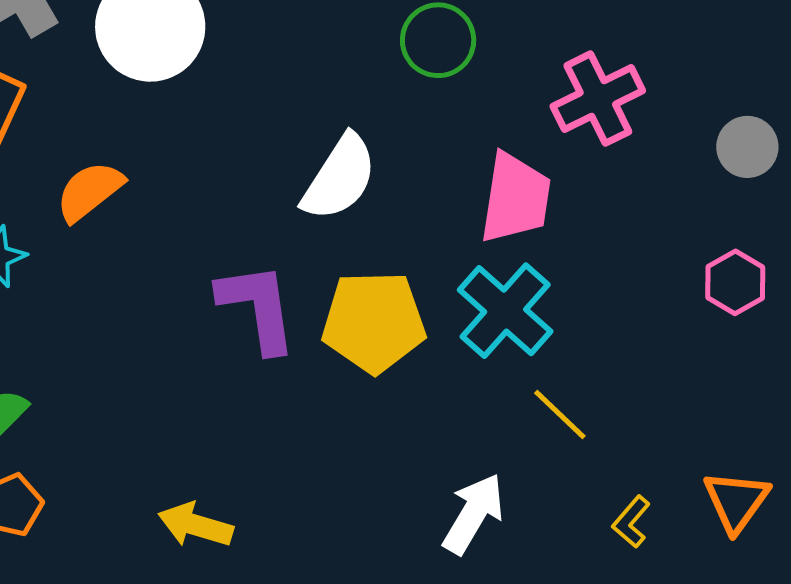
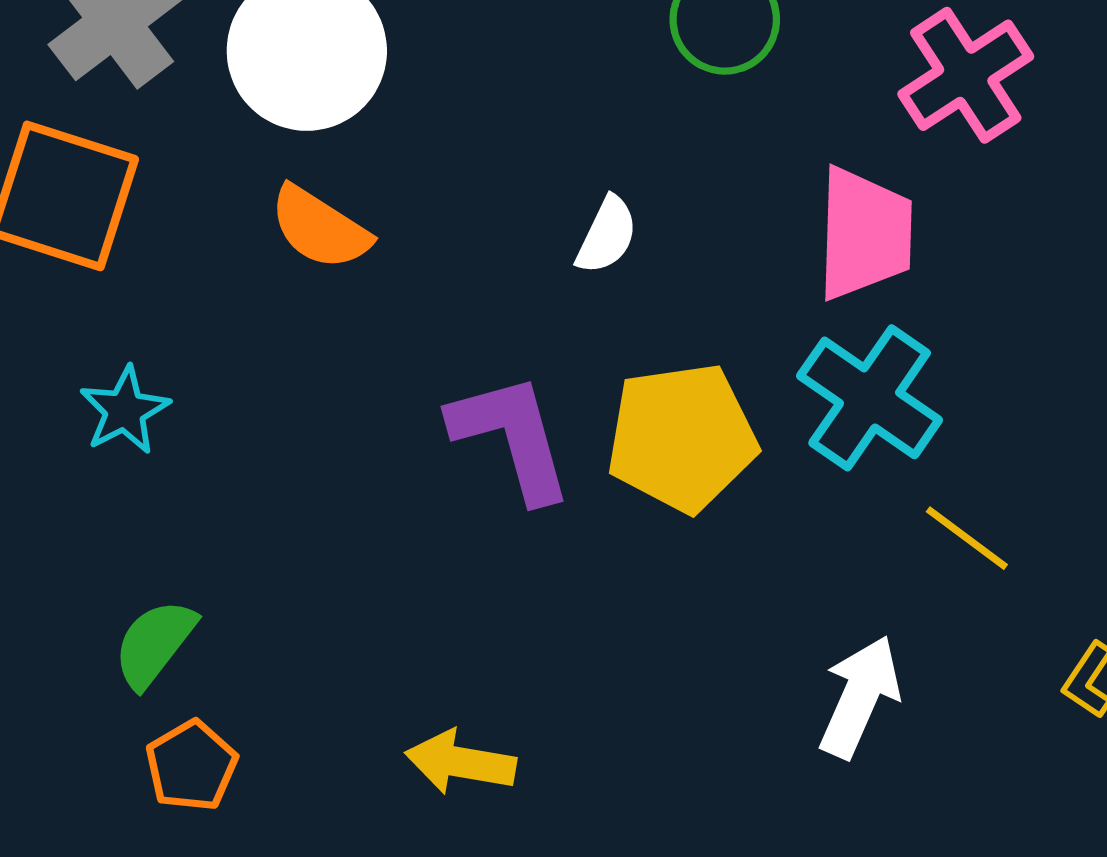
white semicircle: (339, 178) -> (607, 235), size x0.6
orange semicircle: (90, 191) -> (320, 228), moved, turned -102

